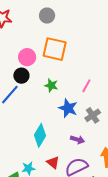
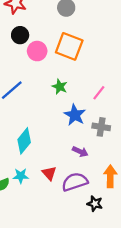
black circle: (21, 76) -> (20, 35), moved
gray cross: (93, 115) -> (101, 127), turned 35
cyan diamond: (40, 135) -> (24, 141), moved

